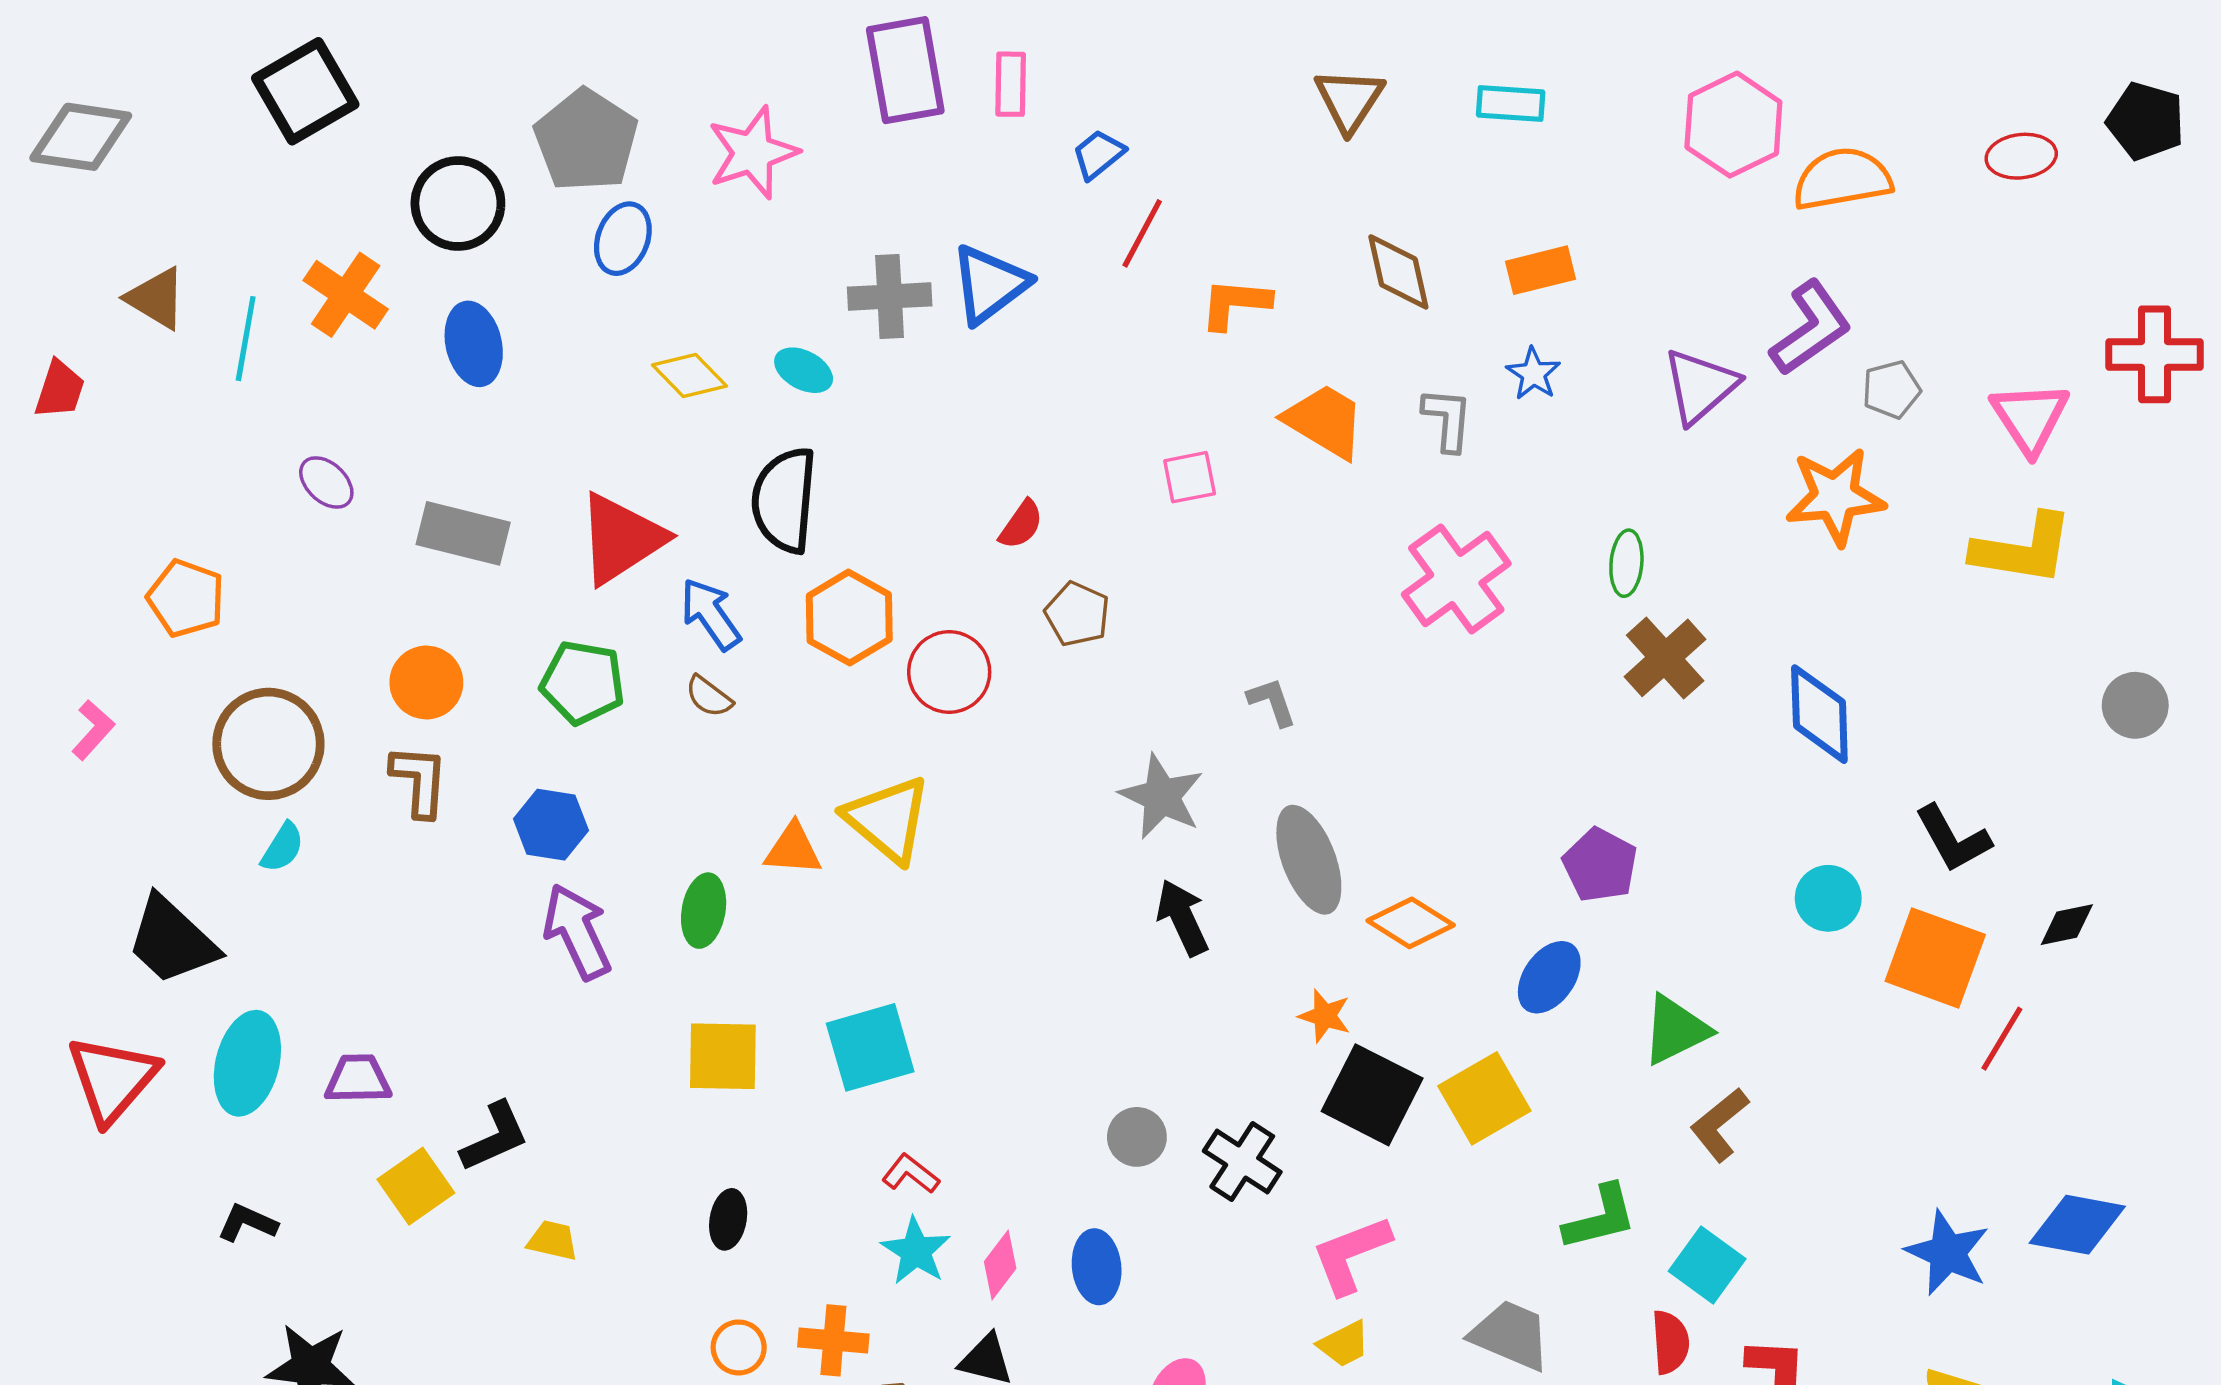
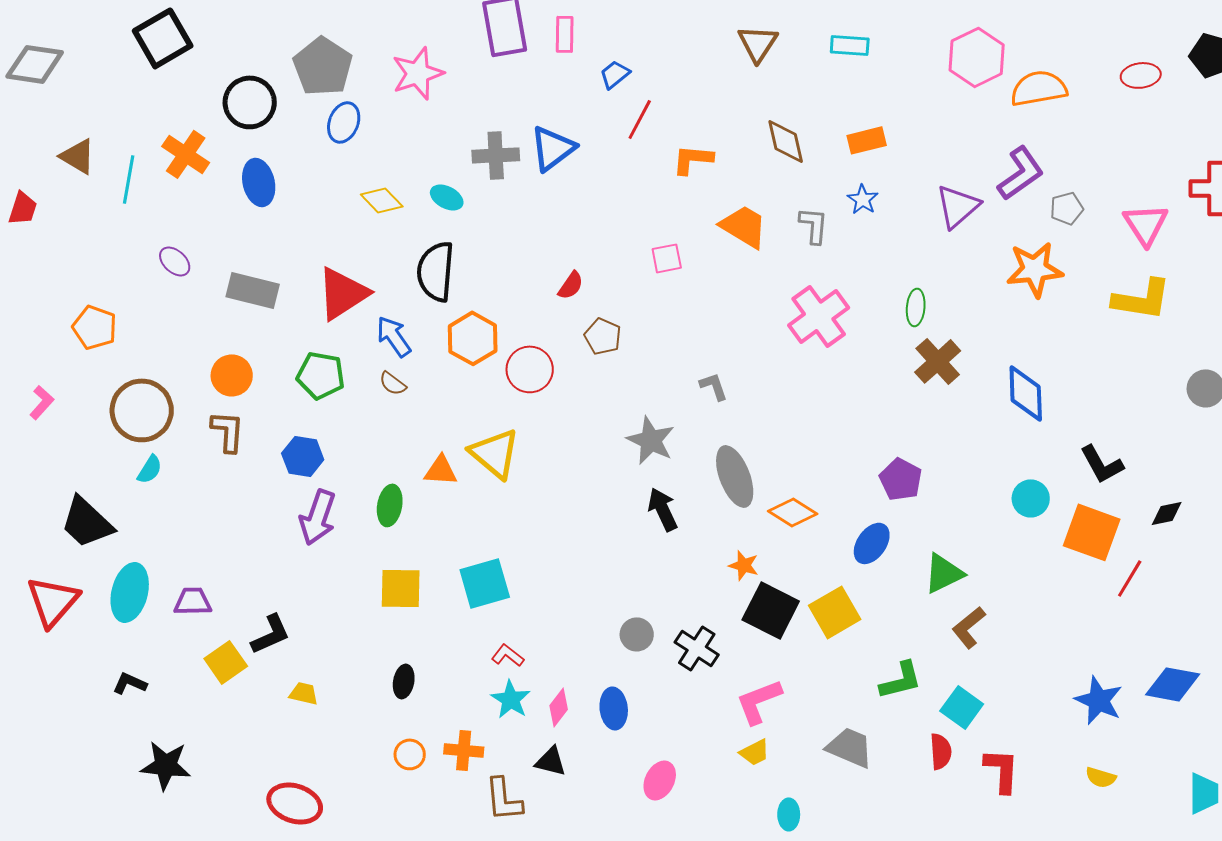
purple arrow: (577, 932) -> (318, 517), turned -136

